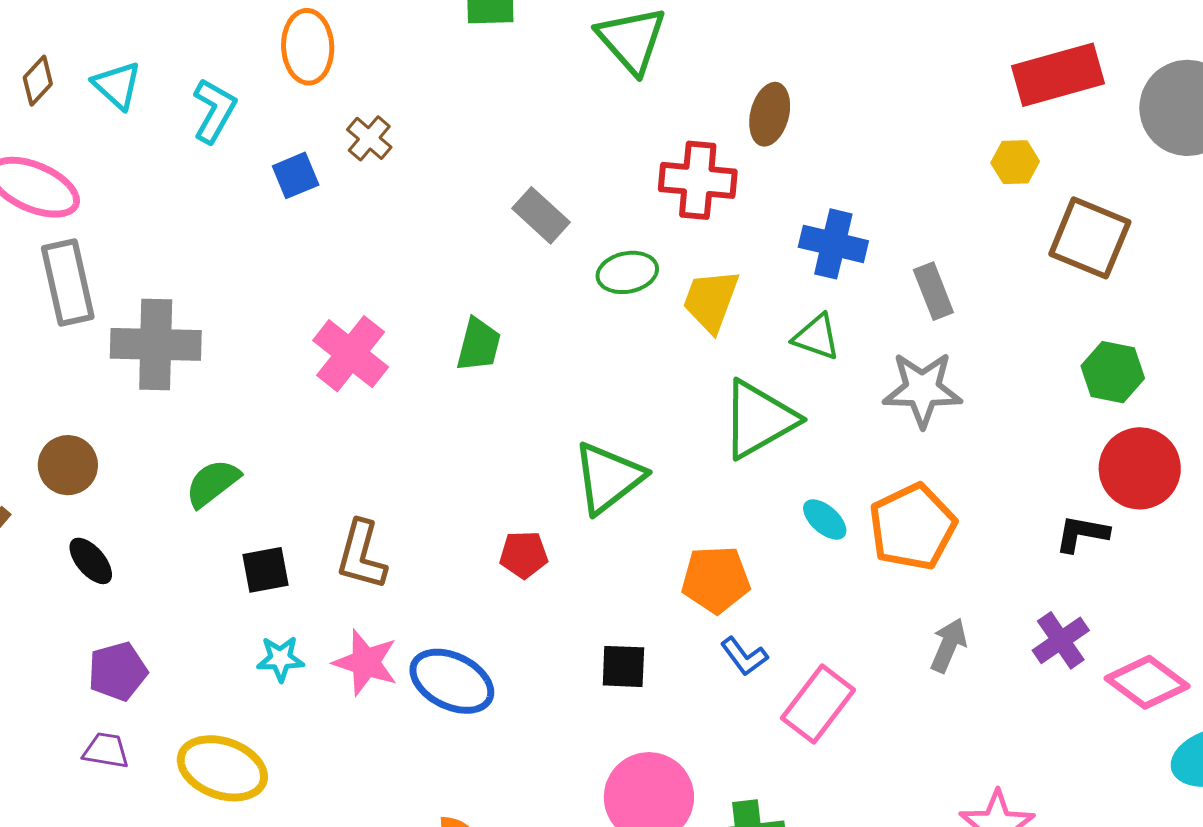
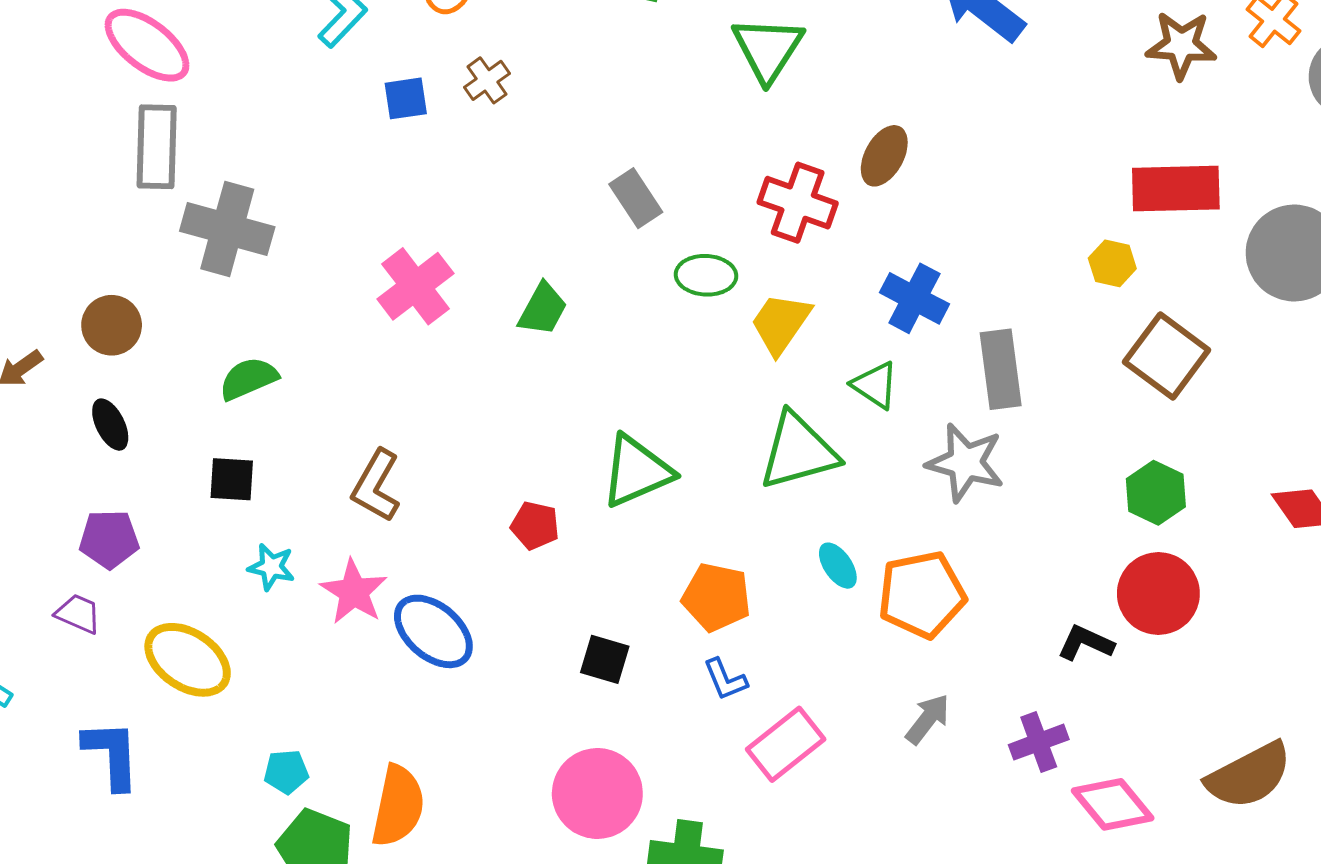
gray rectangle: (933, 291) -> (1001, 369), size x1.4
black square: (265, 570) -> (232, 479), moved

